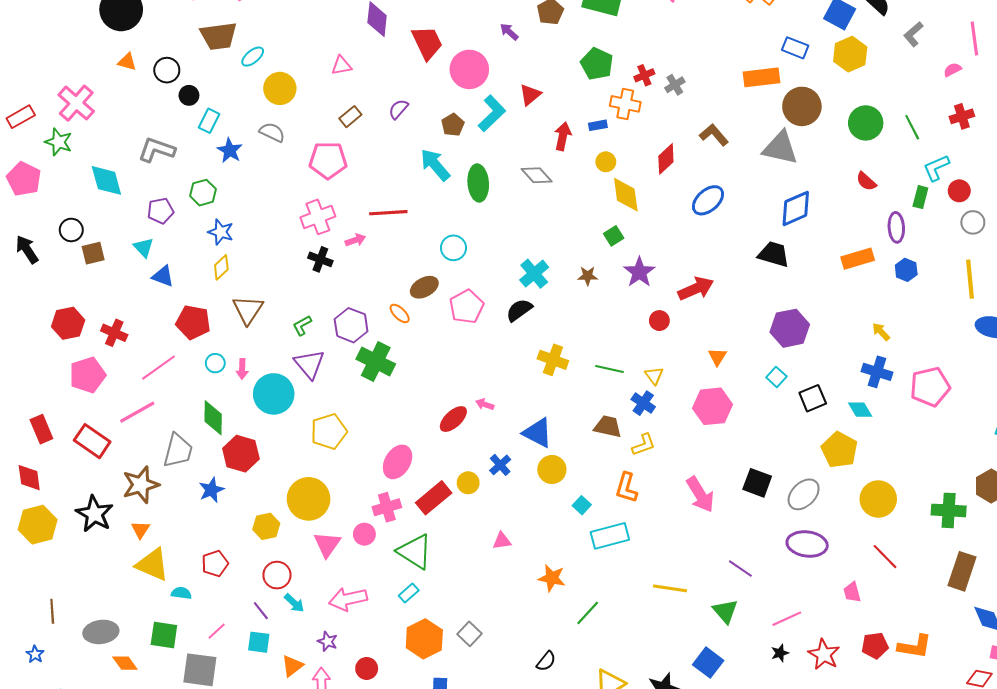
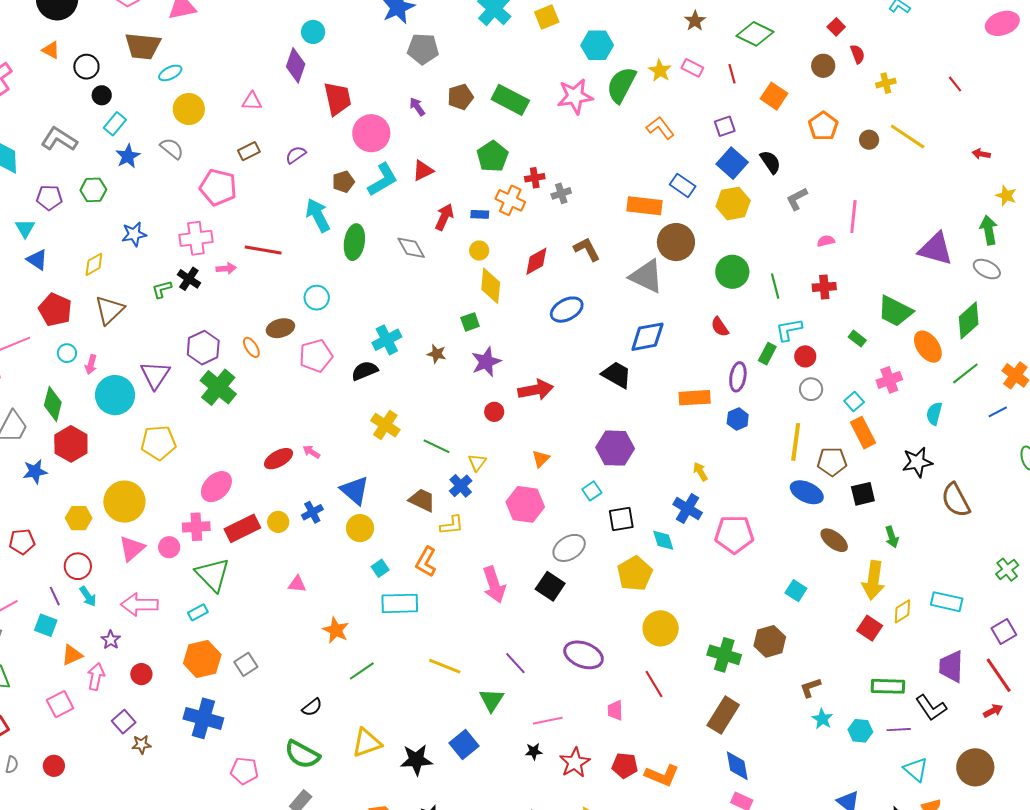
blue star: (221, 232) -> (134, 234), moved, turned 30
green L-shape: (302, 325) -> (162, 289), moved
gray ellipse: (804, 494) -> (569, 548), moved

